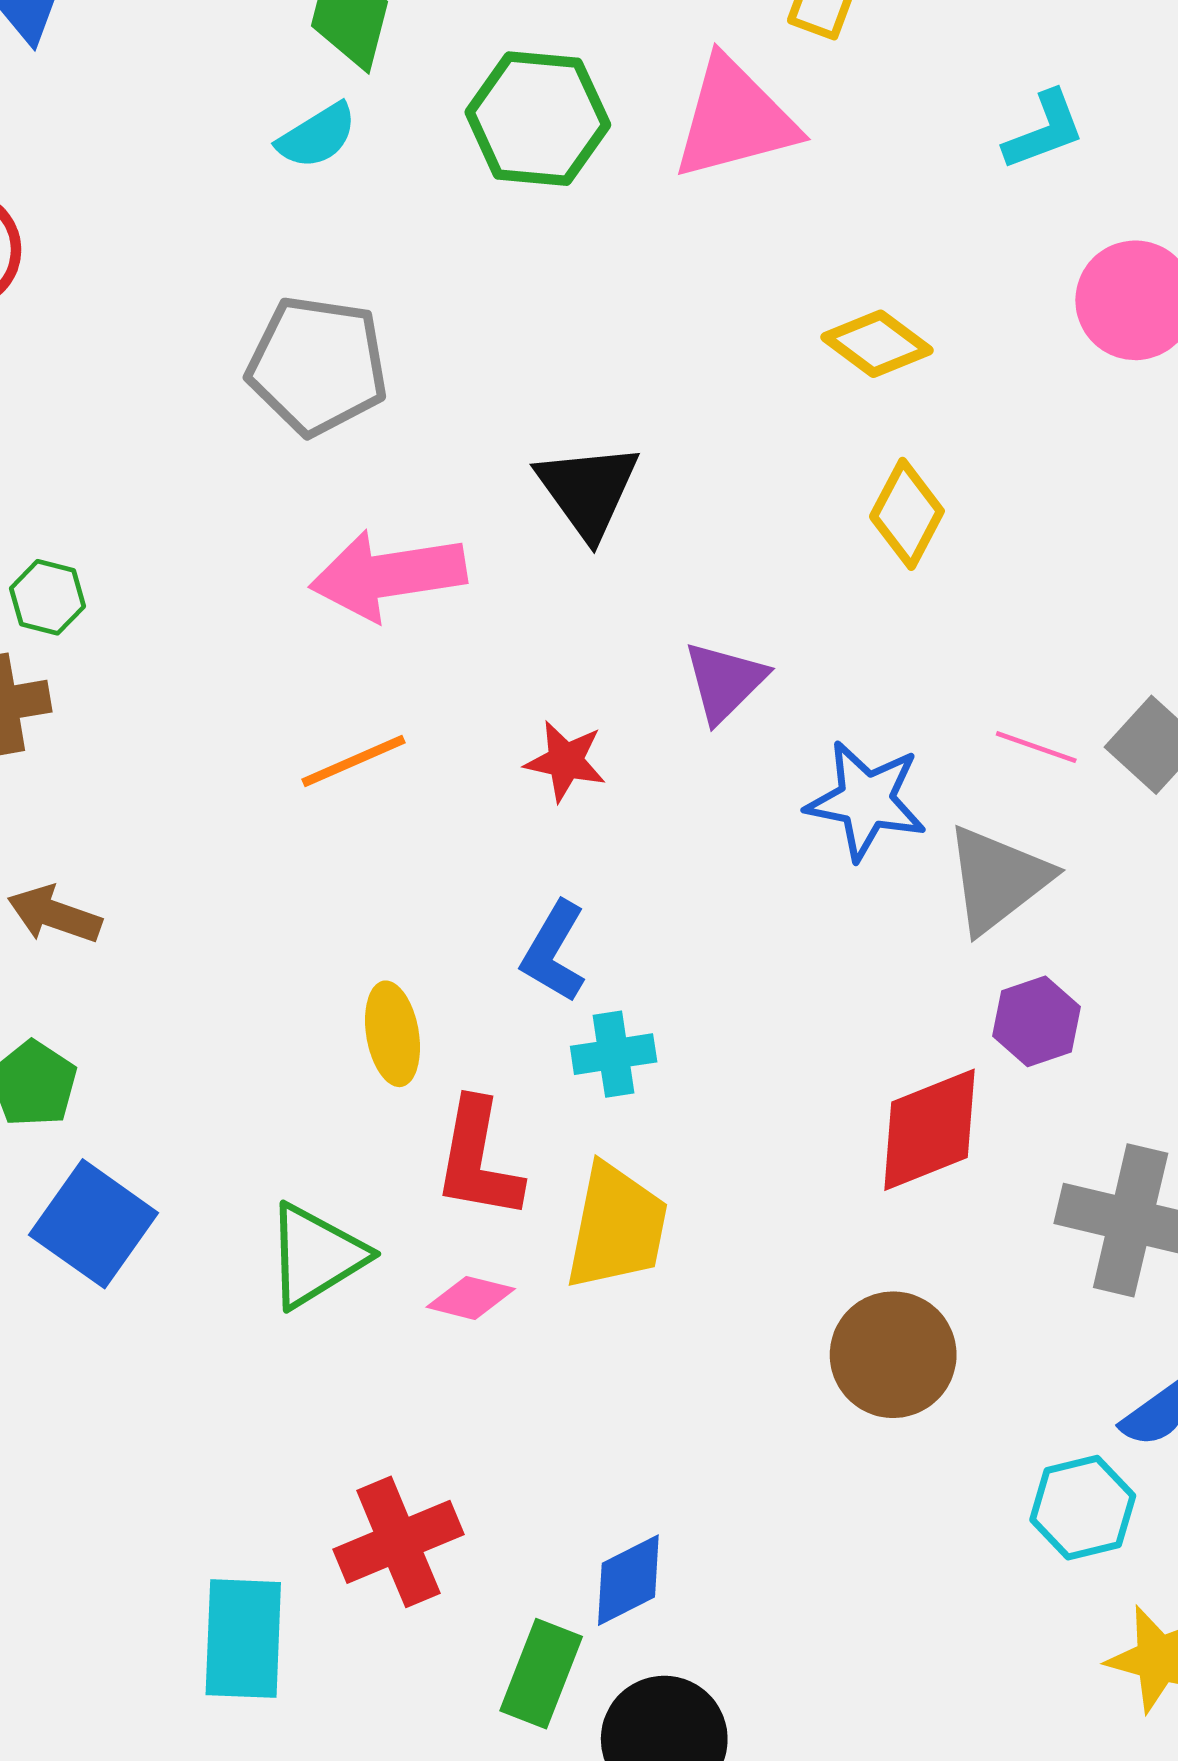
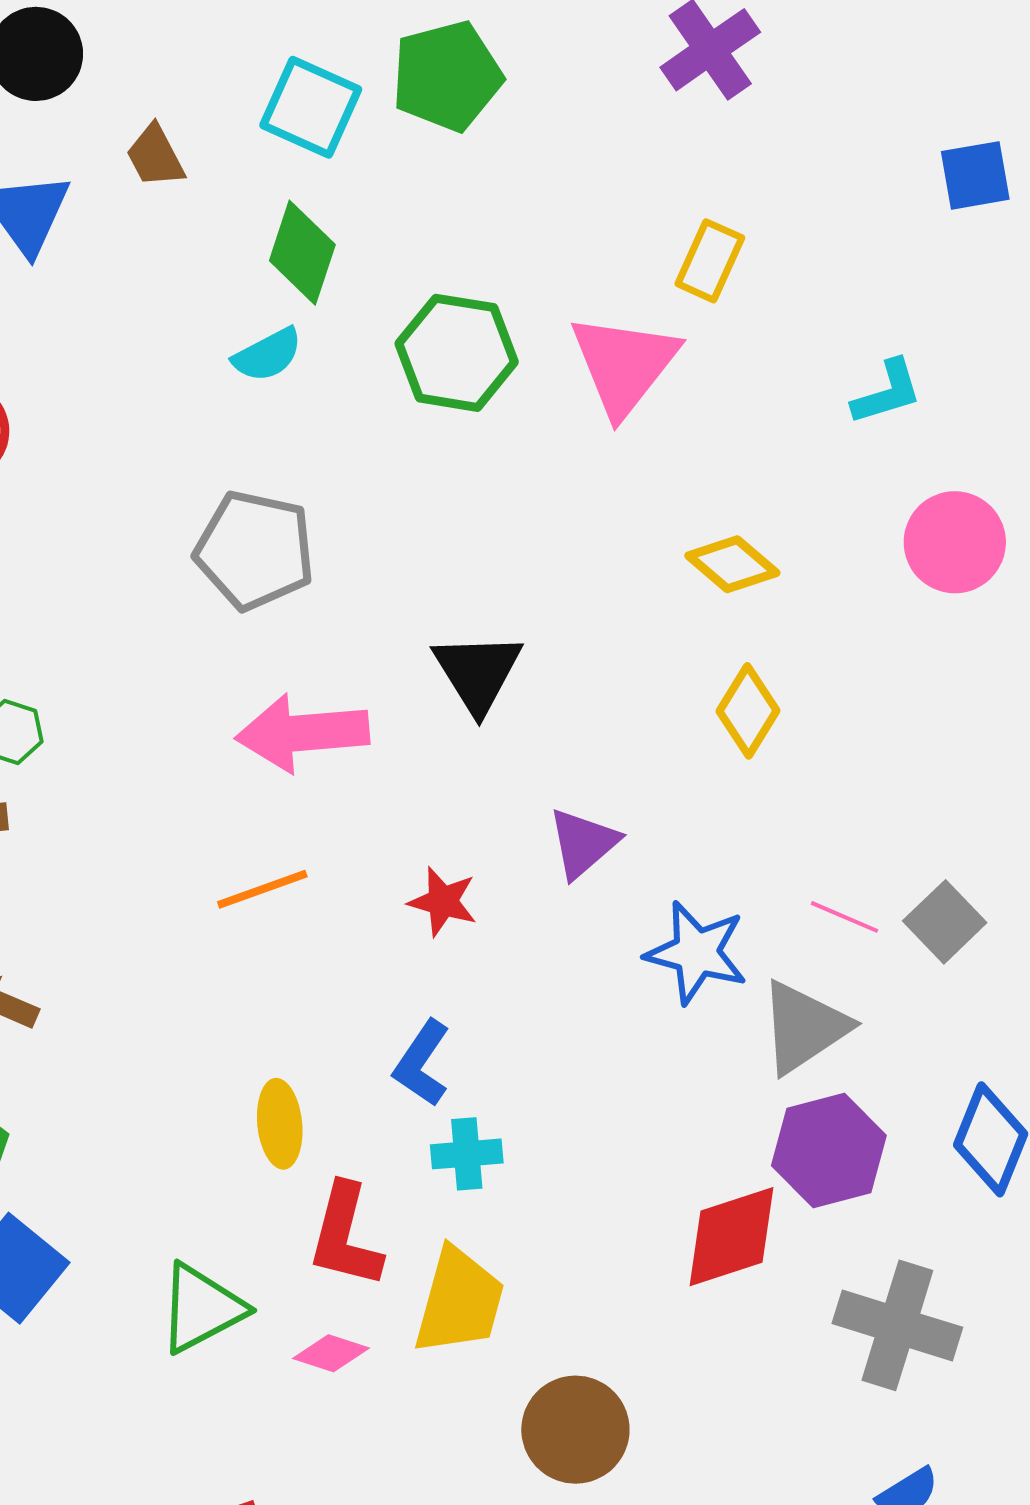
pink triangle: (734, 119) -> (624, 365), turned -41
purple hexagon: (1036, 1021) -> (829, 1151), size x1.5
brown circle: (893, 1355) -> (575, 1430), moved

